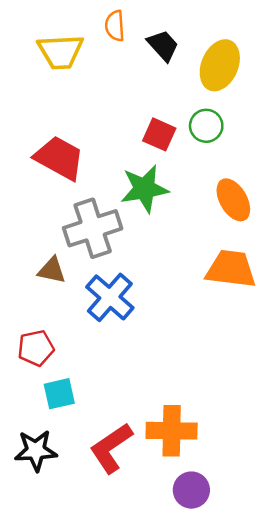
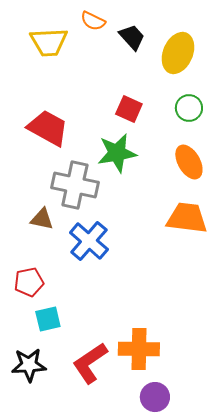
orange semicircle: (115, 26) -> (93, 21), turned -60
green circle: (206, 126) -> (189, 108), moved
gray cross: (93, 228) -> (75, 185), turned 30

